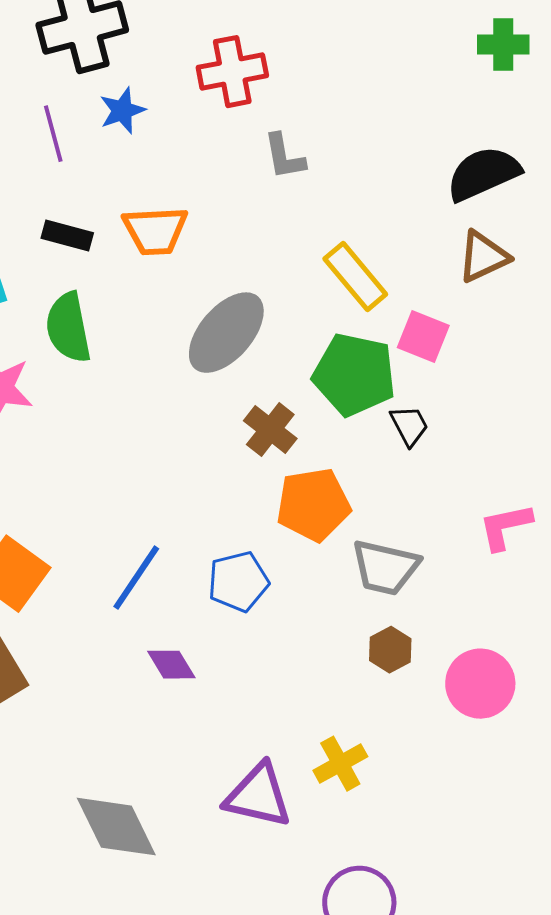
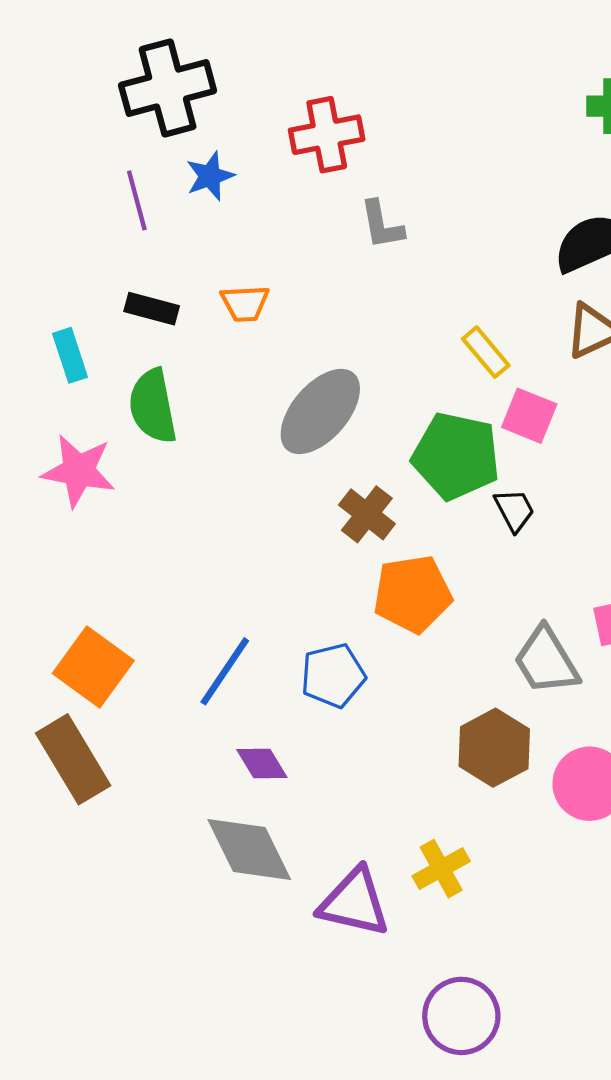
orange trapezoid: (155, 231) -> (245, 303), size x0.7
yellow rectangle: (355, 277) -> (486, 352), moved, size x0.7
gray trapezoid: (385, 568) -> (546, 661), moved, turned 46
brown hexagon: (390, 650) -> (494, 748), size x1.6
gray diamond: (116, 827) -> (249, 849), moved

